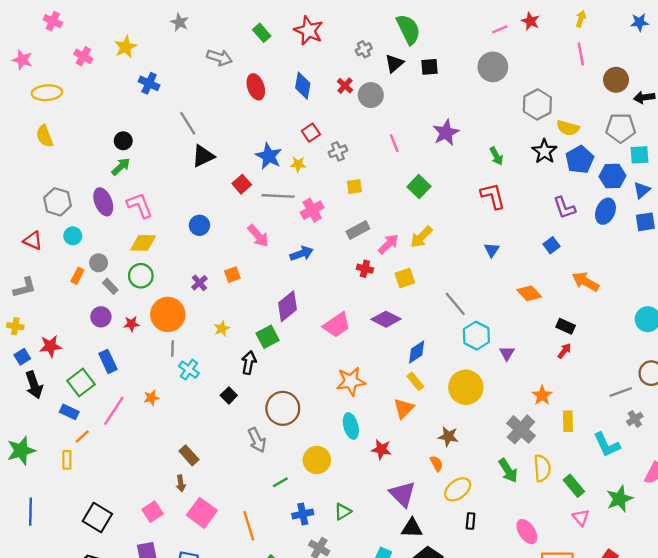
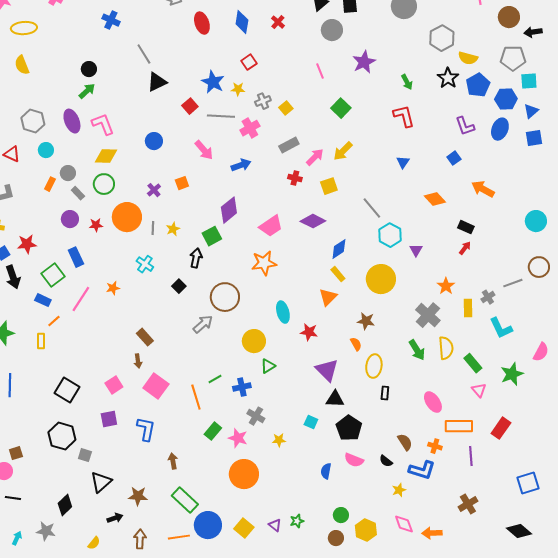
gray circle: (371, 95) -> (332, 30), moved
gray cross: (338, 151) -> (263, 101), moved
yellow square: (354, 187) -> (286, 108), turned -32
gray line: (172, 349) -> (153, 228), moved
orange star: (351, 381) -> (264, 263), moved
gray cross: (635, 419) -> (488, 297), moved
gray arrow: (257, 440) -> (203, 324), turned -105
green line: (280, 482) -> (215, 379), moved
yellow ellipse: (458, 489) -> (374, 366), turned -45
green triangle: (343, 512) -> (268, 366), moved

